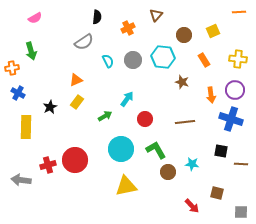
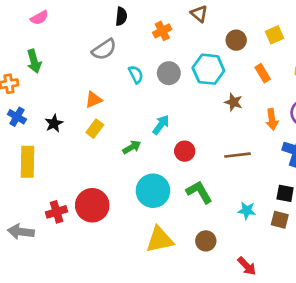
brown triangle: (156, 15) -> (199, 14), turned -32
black star: (50, 107) -> (54, 123), moved
brown circle: (168, 172) -> (206, 241), moved
brown square: (217, 193) -> (280, 220), moved

